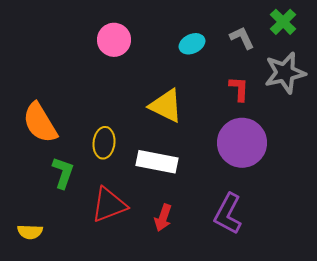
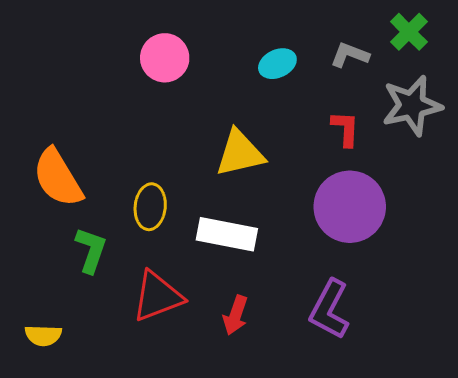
gray L-shape: (242, 38) -> (350, 55), turned -44
yellow triangle: (166, 106) -> (240, 153), turned -39

